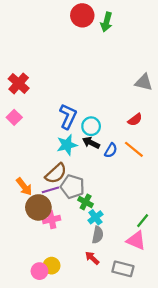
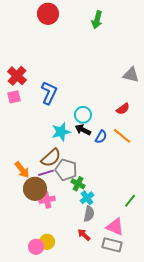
red circle: (82, 15) -> (48, 14), moved
blue L-shape: (68, 116) -> (49, 93), moved
pink square: (14, 117) -> (14, 97), moved, turned 32
pink triangle: (136, 240) -> (115, 227), moved

